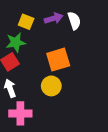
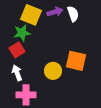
yellow square: (26, 22) -> (31, 15), size x1.5
orange square: (58, 60) -> (76, 61), moved, turned 30

